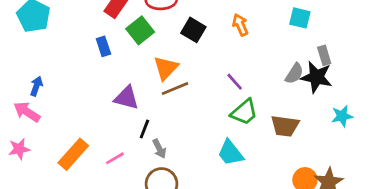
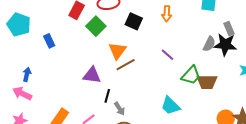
orange arrow: (240, 25) -> (167, 14), turned -147
blue rectangle: (103, 46) -> (49, 41), moved
green trapezoid: (244, 112) -> (191, 75), moved

